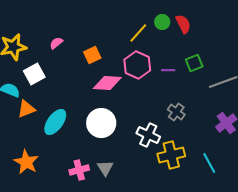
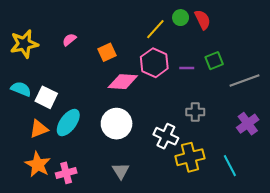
white square: (34, 74) -> (46, 97), moved, turned -35
orange triangle: (26, 109) -> (39, 129), moved
gray cross: (176, 112) -> (195, 112), turned -36
pink cross: (79, 170) -> (66, 173), moved

